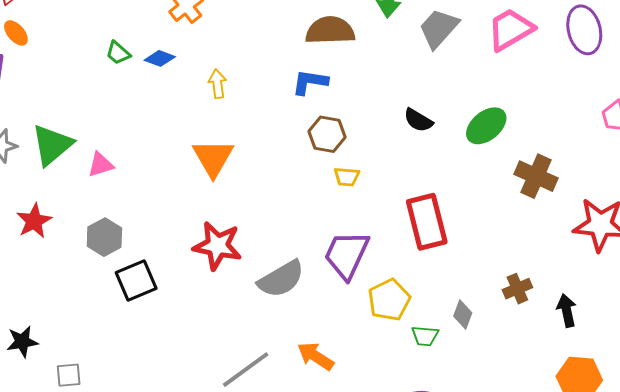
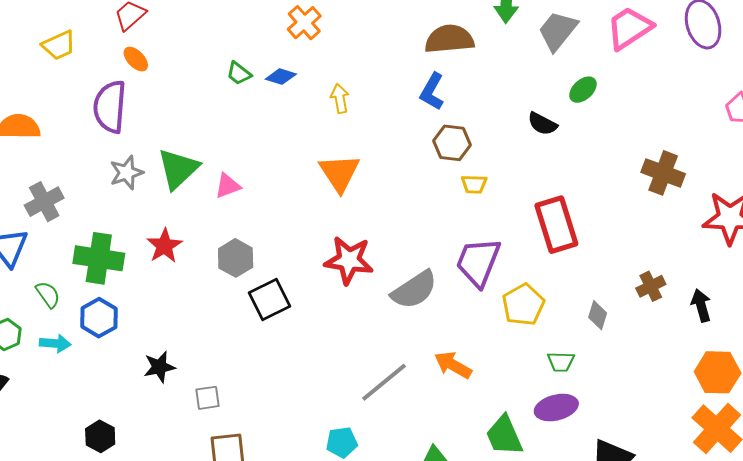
blue L-shape: (310, 82) -> (432, 92), turned -66
green ellipse: (486, 126) -> (583, 90), moved, size x0.7
green trapezoid: (425, 336) -> (561, 362), moved

